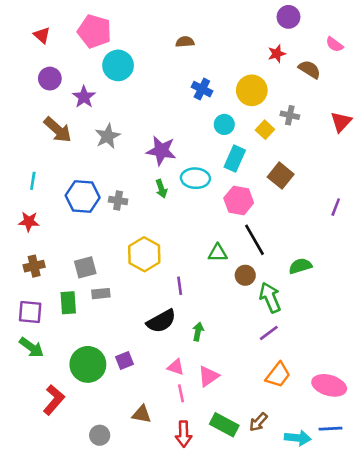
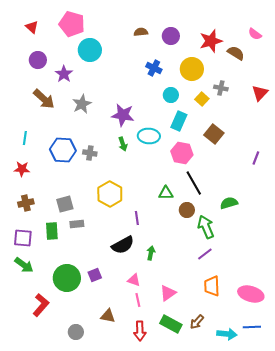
purple circle: (289, 17) -> (171, 36), moved
red star: (277, 54) -> (211, 41), size x1.6
orange trapezoid: (278, 375) -> (212, 286), turned 140
pink triangle: (209, 376) -> (168, 293), moved

